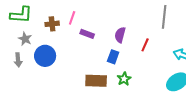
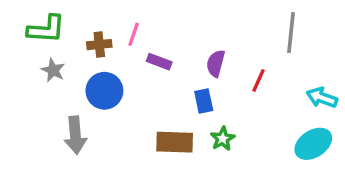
blue circle: (45, 56) -> (104, 91), moved
blue rectangle: (113, 57) -> (204, 101), turned -32
gray arrow: (18, 60) -> (75, 135), moved, size x1.5

